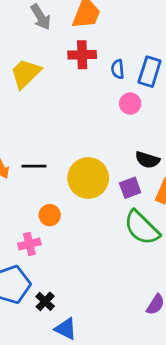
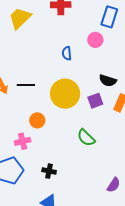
blue semicircle: (118, 69) -> (67, 53), moved
green semicircle: (142, 228) -> (86, 138), moved, size x0.7
black cross: (45, 301) -> (49, 171), moved, turned -32

